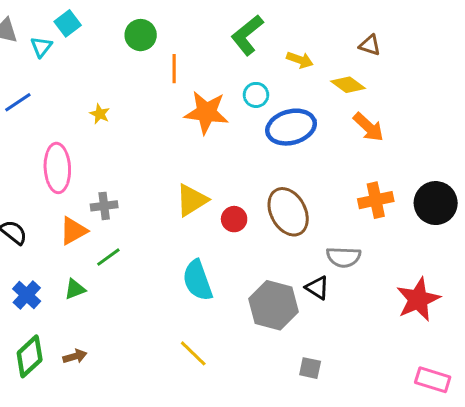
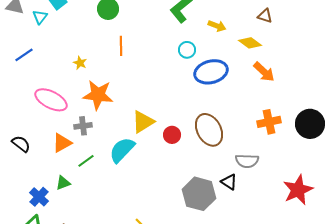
orange line: (174, 69) -> (121, 46), moved
orange star: (206, 112) -> (98, 95), moved
pink ellipse: (57, 168) -> (51, 100), turned -60
cyan semicircle: (198, 280) -> (122, 150), moved, turned 64
blue cross: (27, 295) -> (39, 197), moved

